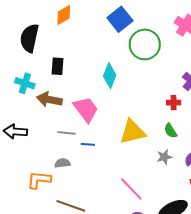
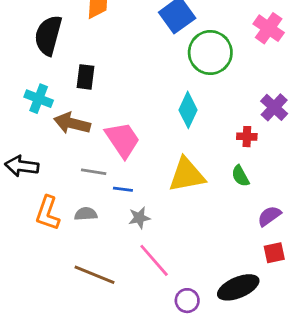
cyan diamond: (110, 76) -> (188, 110), moved
gray star: (164, 157) -> (139, 218), moved
orange L-shape: (39, 180) -> (48, 213), moved, turned -80
pink line: (131, 189) -> (154, 260), moved

